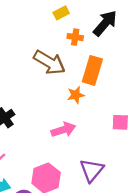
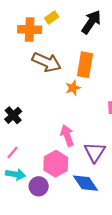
orange cross: (75, 37) -> (30, 29), moved, size x1.6
pink arrow: (63, 130) -> (67, 136), moved, turned -85

